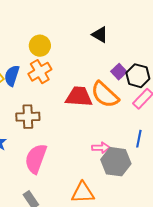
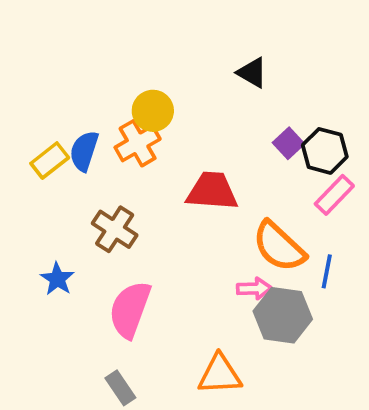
yellow circle: (40, 46) -> (153, 111), moved
orange semicircle: (105, 95) -> (279, 246), moved
brown cross: (28, 117) -> (115, 229), turned 35

